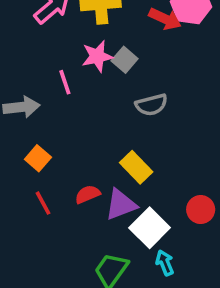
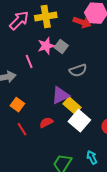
purple triangle: (121, 205) -> (60, 95), moved
white square: (150, 228) -> (79, 121), moved

